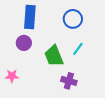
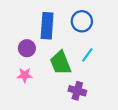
blue rectangle: (30, 17) -> (47, 26), moved
pink star: (12, 76) -> (25, 75), moved

